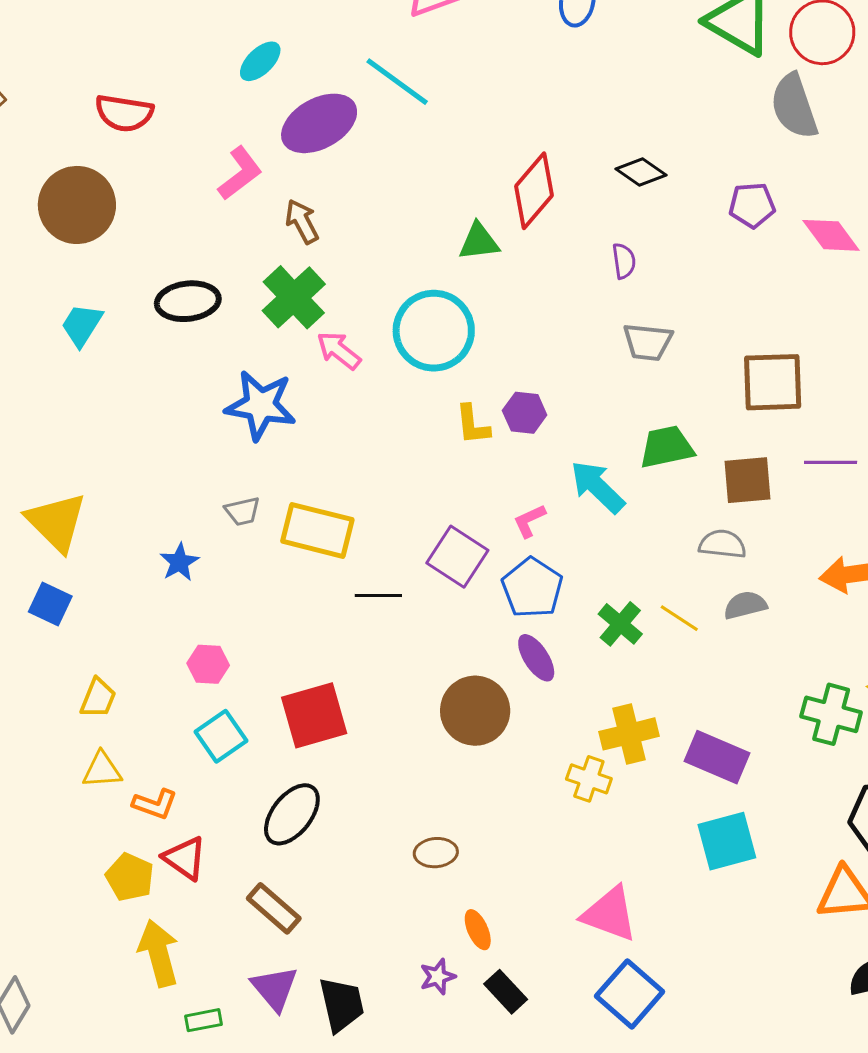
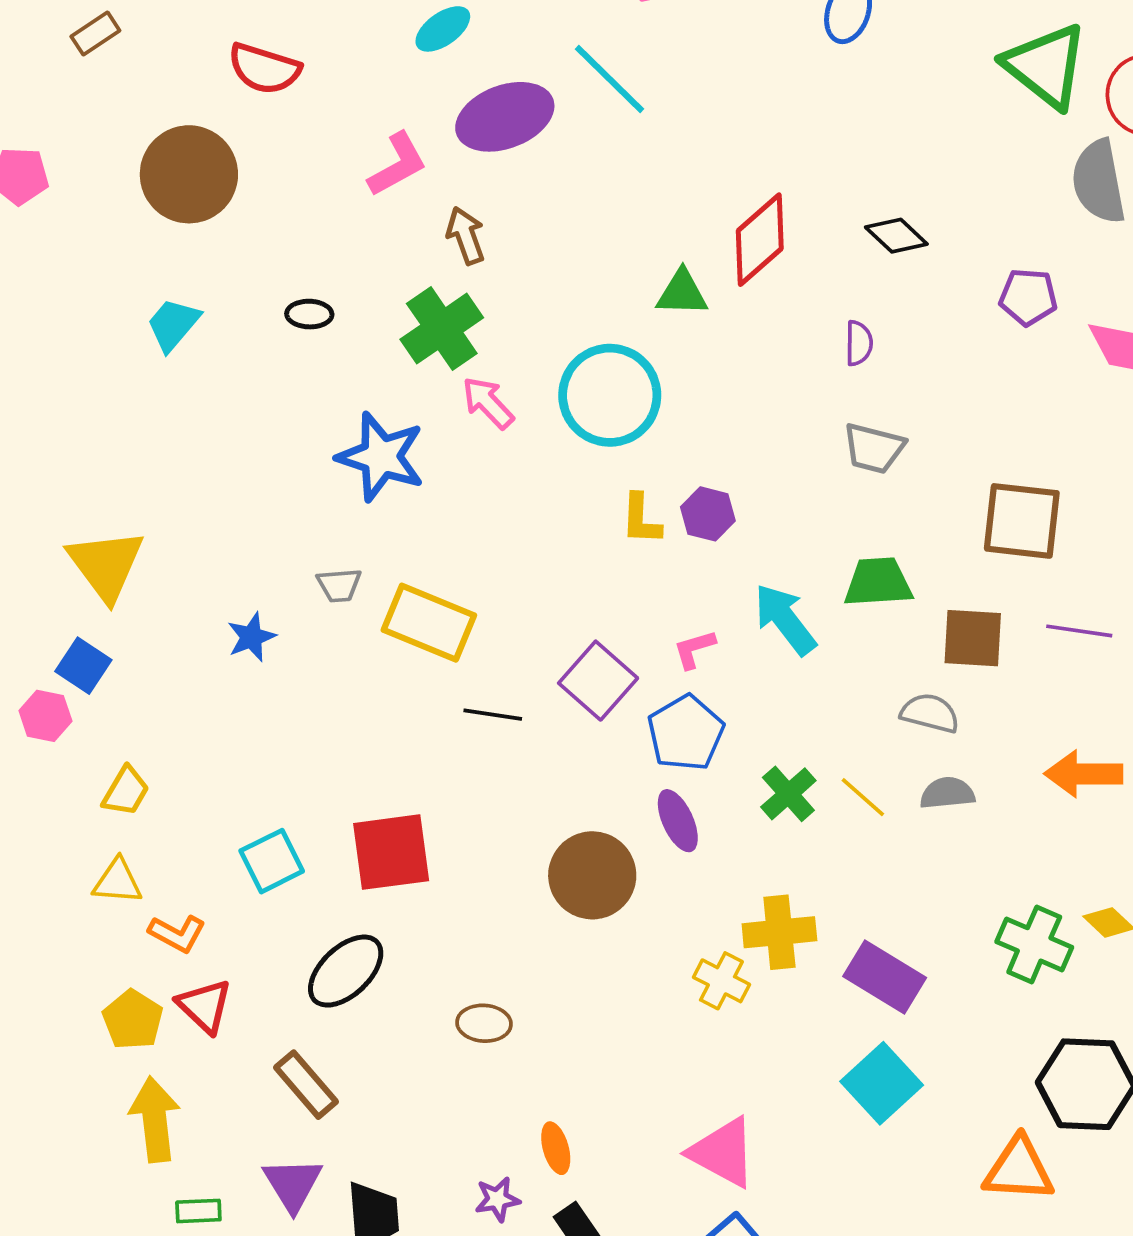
black ellipse: (188, 301) -> (309, 314), size x0.6
pink hexagon: (208, 664) -> (45, 716), moved
cyan square: (727, 841) -> (882, 1083), turned -36
brown ellipse: (436, 853) -> (484, 1023), moved

